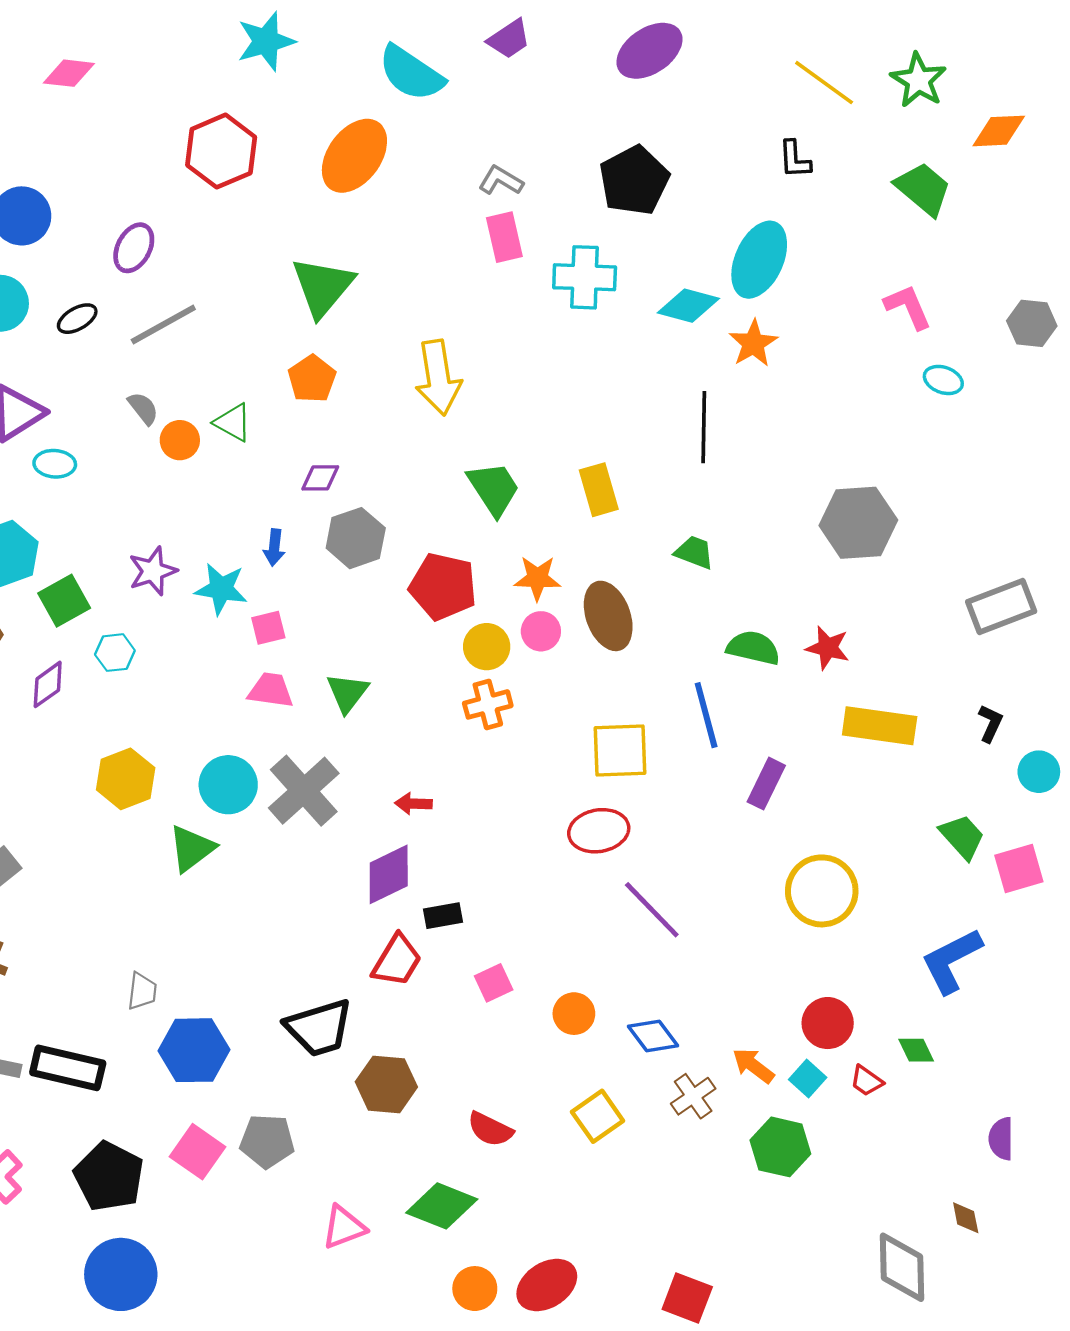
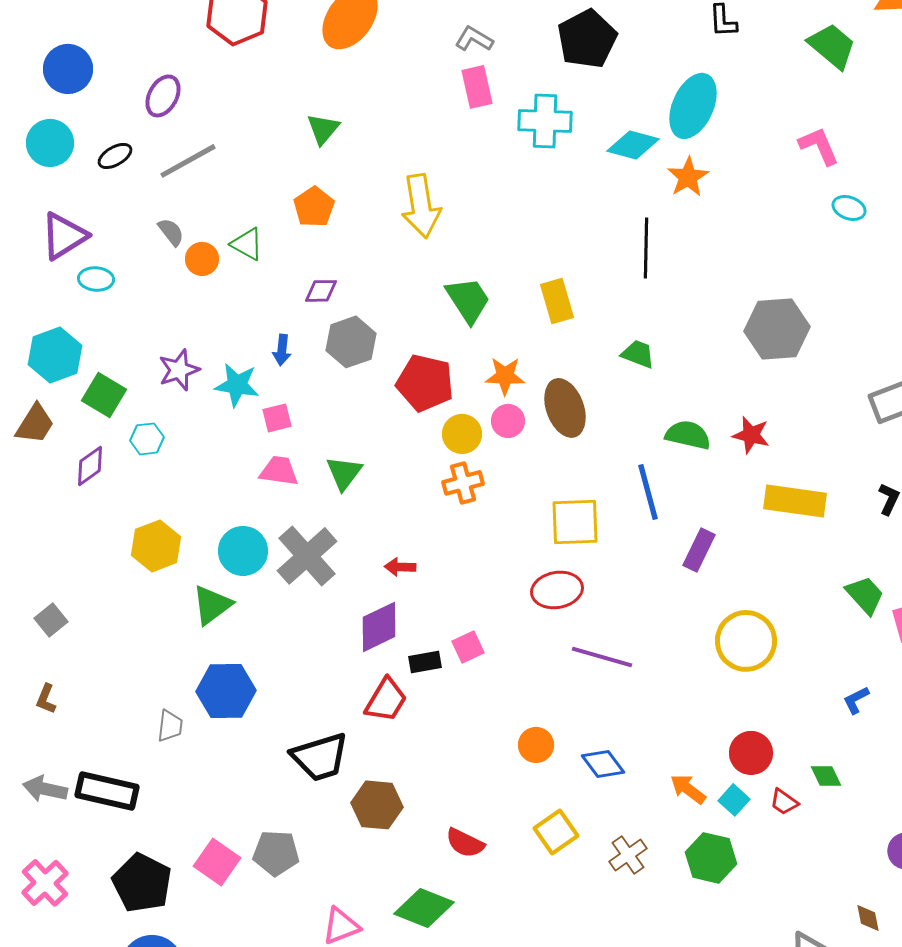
green triangle: (323, 287) -> (323, 129), size x0.6
green square: (64, 601) -> (104, 395), turned -30
purple line: (652, 910) -> (602, 657), turned -30
blue L-shape: (952, 961) -> (856, 700), size x0.5
pink square: (494, 983) -> (468, 647), moved
blue hexagon: (194, 1050) -> (226, 691), moved
brown cross: (693, 1096) -> (628, 855), moved

